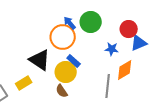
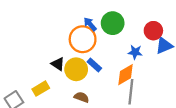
black triangle: (40, 60) -> (58, 64), size x0.6
orange diamond: (125, 70) -> (126, 75), moved
yellow circle: (66, 72) -> (76, 69), moved
brown semicircle: (62, 91) -> (82, 97), turned 144

